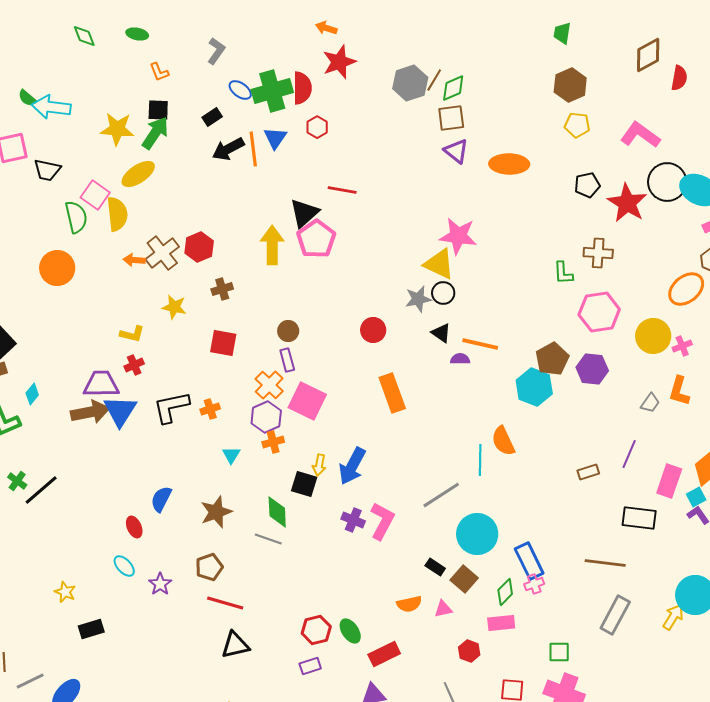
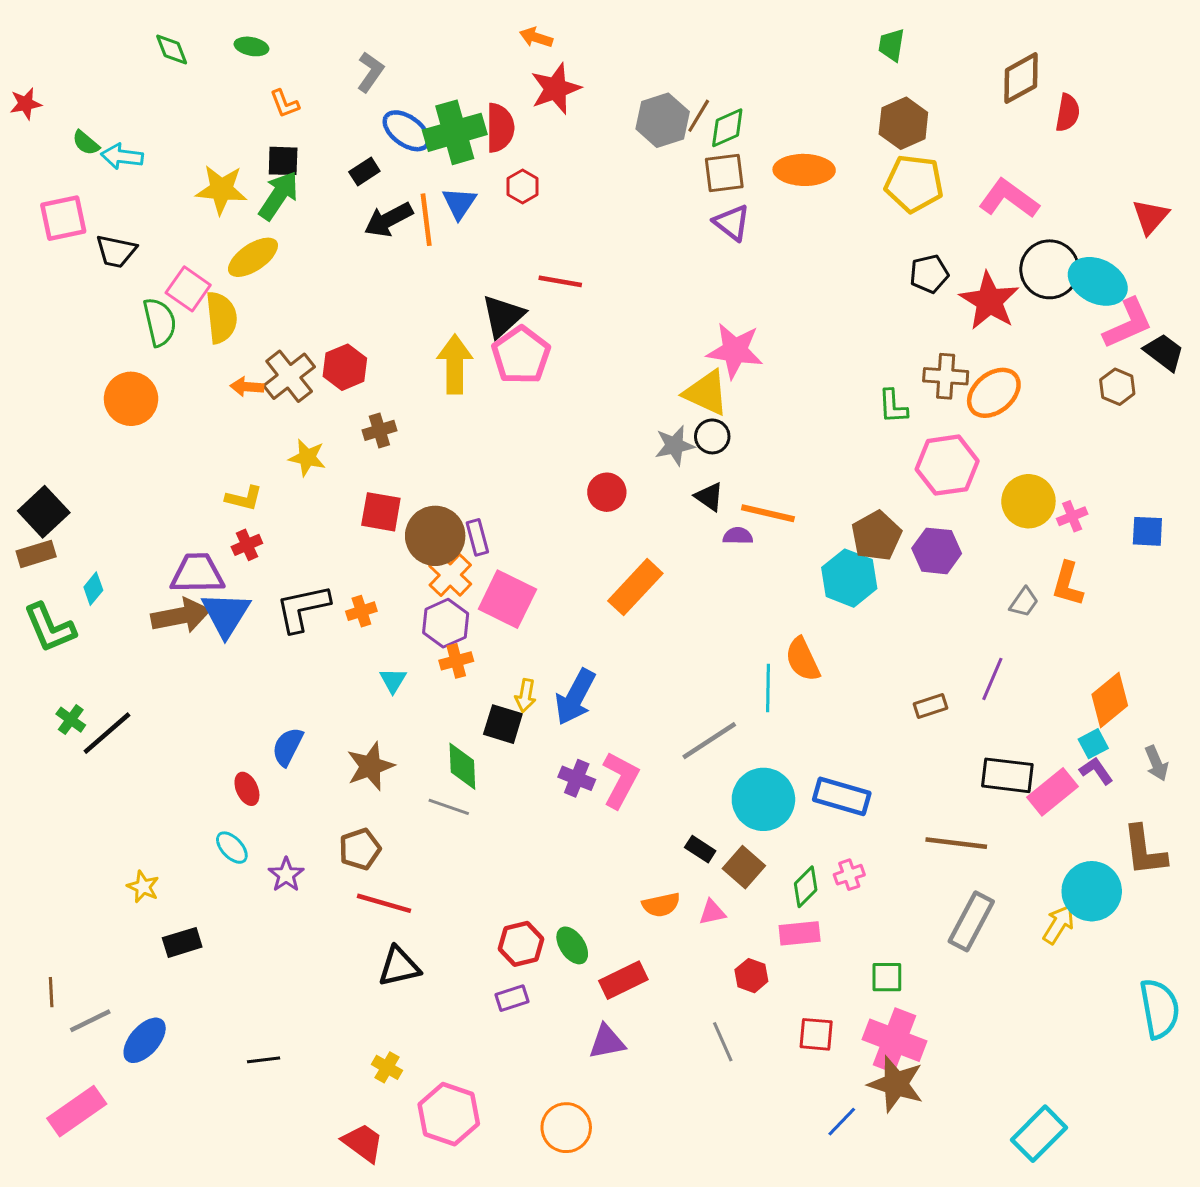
blue ellipse: (240, 90) -> (407, 131), size x1.4
cyan arrow: (51, 107) -> (122, 156), size x0.7
yellow pentagon: (577, 125) -> (914, 184), size x1.5
orange ellipse: (509, 164) -> (804, 170), moved
orange ellipse: (686, 289) -> (994, 393), moved
brown circle: (288, 331) -> (435, 536), moved, size x1.8
orange rectangle: (392, 393) -> (635, 587), turned 63
pink rectangle: (669, 481) -> (1053, 792), moved, turned 32
blue rectangle: (529, 561) -> (842, 796), moved, turned -48

